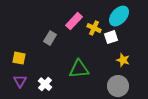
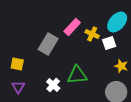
gray rectangle: (50, 38) -> (48, 44), size x1.5
white cross: (45, 84) -> (53, 85), moved

